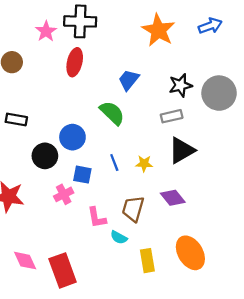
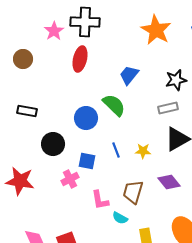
blue circle: (72, 137) -> (86, 118), moved

